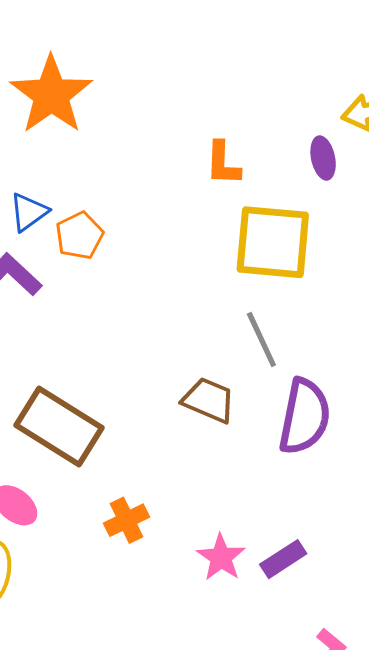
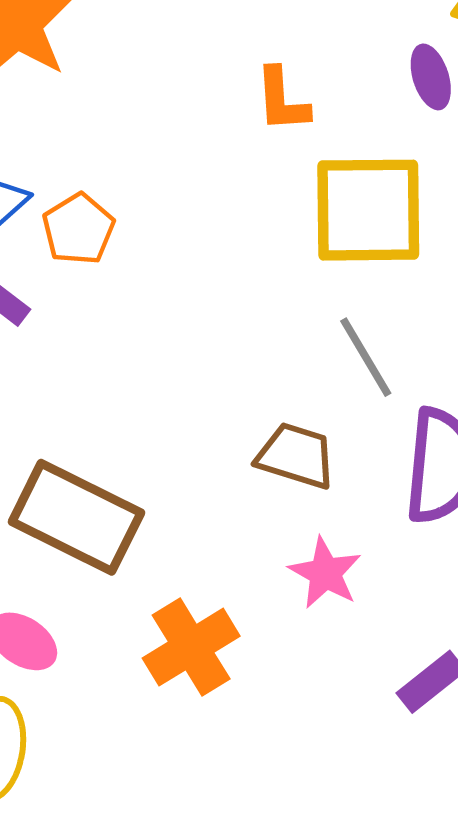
orange cross: (126, 520) -> (191, 647), size x1.4
pink star: (221, 557) -> (325, 573), moved

